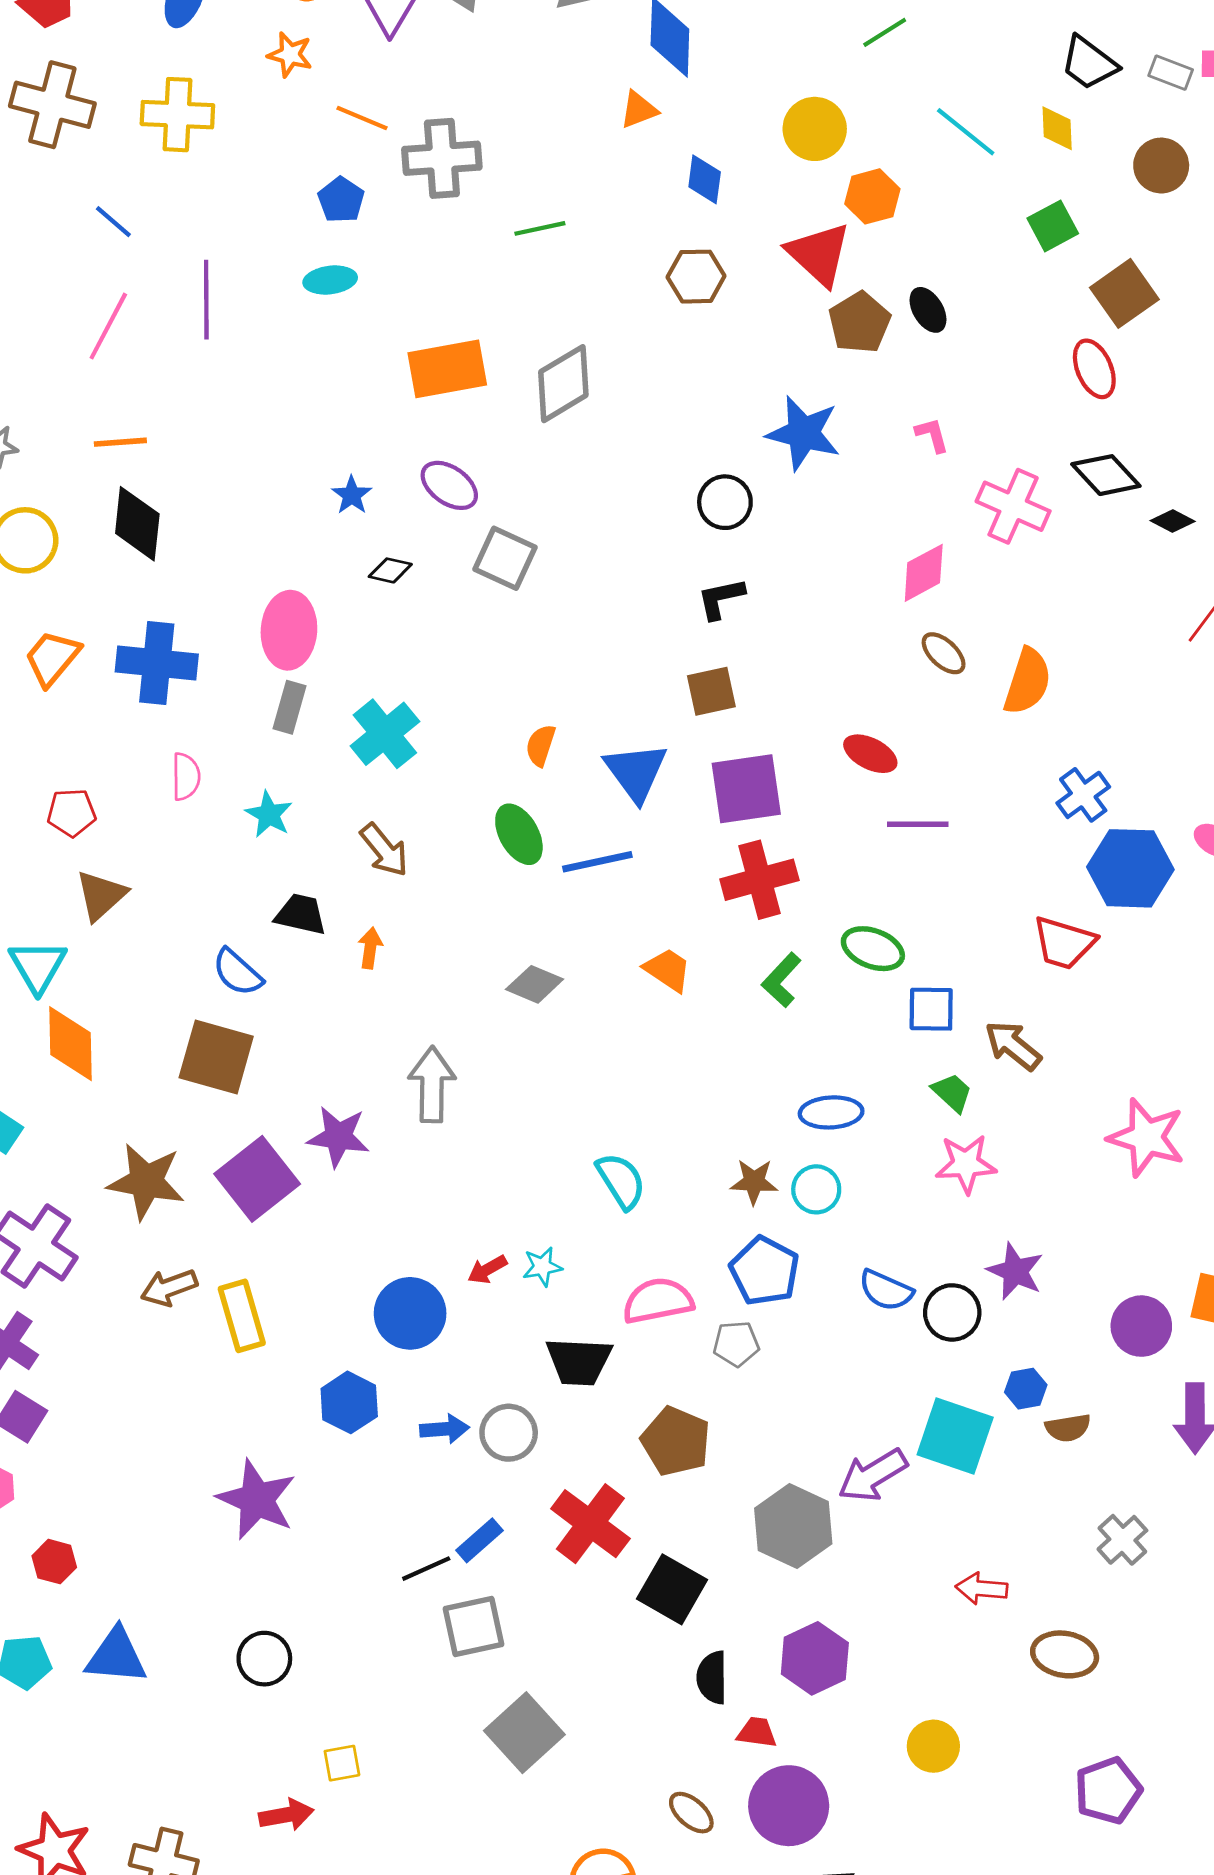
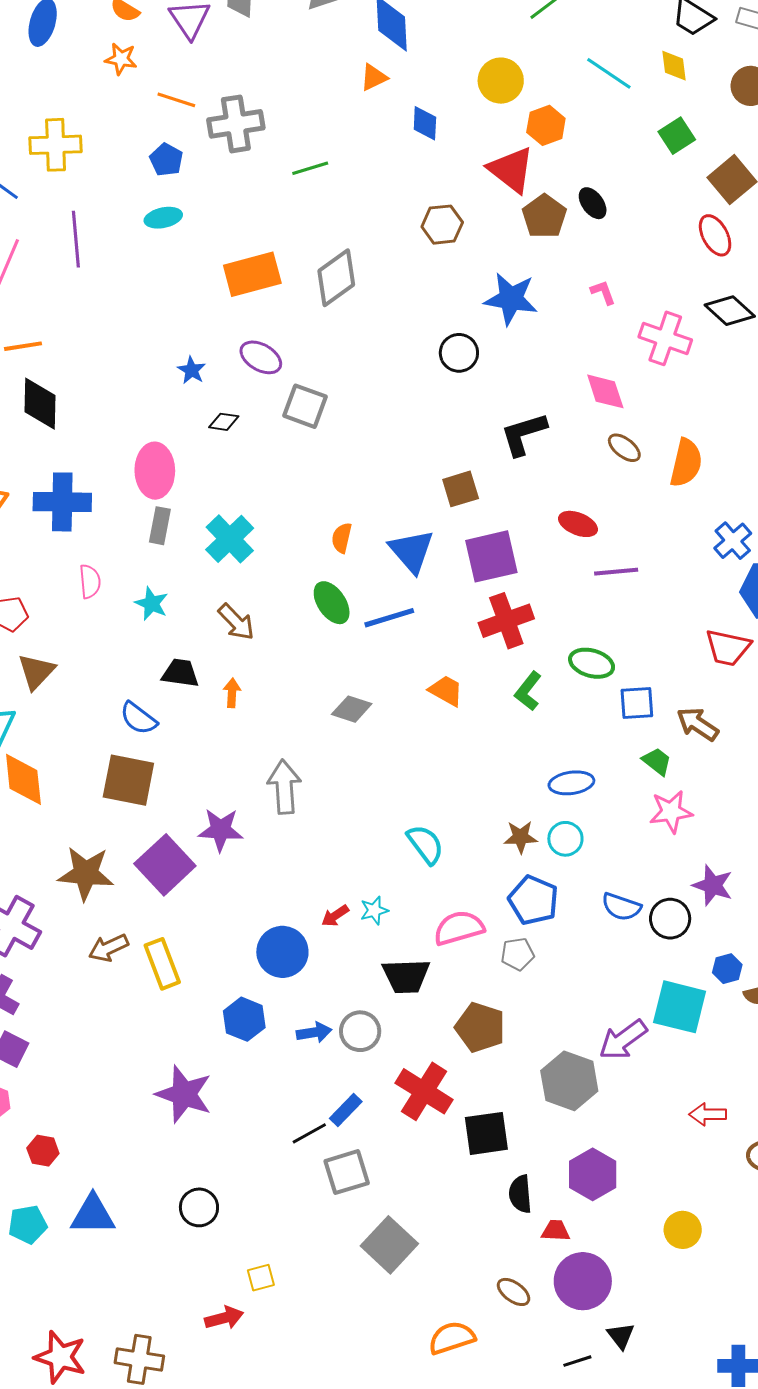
yellow cross: (177, 115) -> (56, 145), moved
brown hexagon: (696, 277) -> (442, 225), moved
pink diamond: (924, 573) -> (605, 391), turned -75
black L-shape: (721, 598) -> (524, 434), moved, size x1.4
black square: (672, 1589) -> (486, 1133), turned -33

